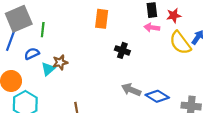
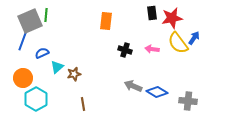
red star: (174, 15) -> (172, 18), size x1.5
pink arrow: (152, 27) -> (152, 49), moved
green line: (43, 30) -> (46, 15), moved
brown star: (60, 62) -> (74, 74), moved

